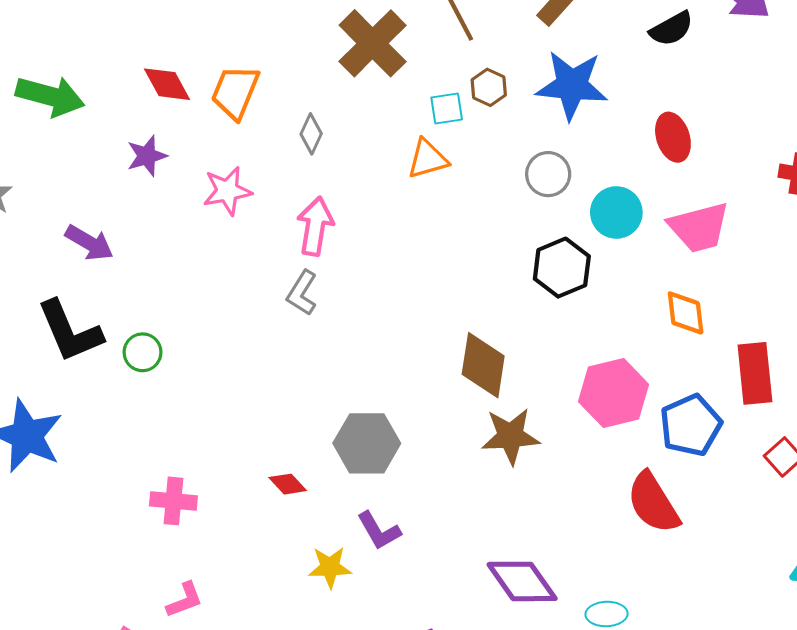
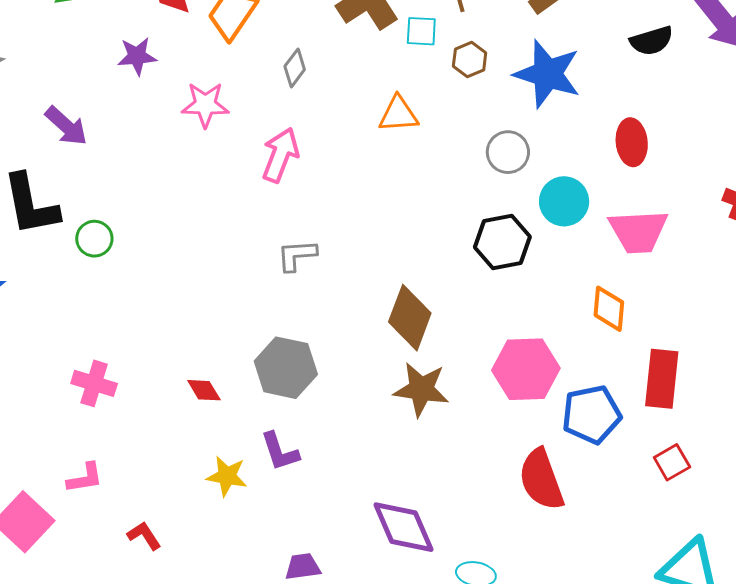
cyan square: (447, 109) -> (421, 31), moved
gray L-shape: (302, 293) -> (297, 255), moved, turned 42

